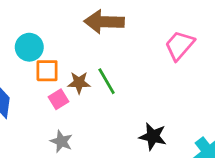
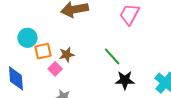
green line: (107, 81) -> (112, 56), moved

